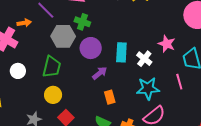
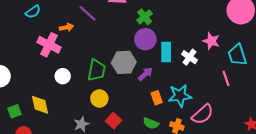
green cross: (82, 22) -> (145, 17), moved, turned 35
gray hexagon: (63, 36) -> (124, 62), moved
purple circle: (91, 48) -> (145, 39), moved
cyan star: (148, 88) -> (180, 96), moved

